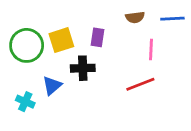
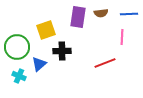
purple rectangle: (98, 37) -> (78, 17), moved, size x1.5
green circle: (27, 45) -> (17, 47), moved
pink line: (151, 49) -> (122, 37), moved

